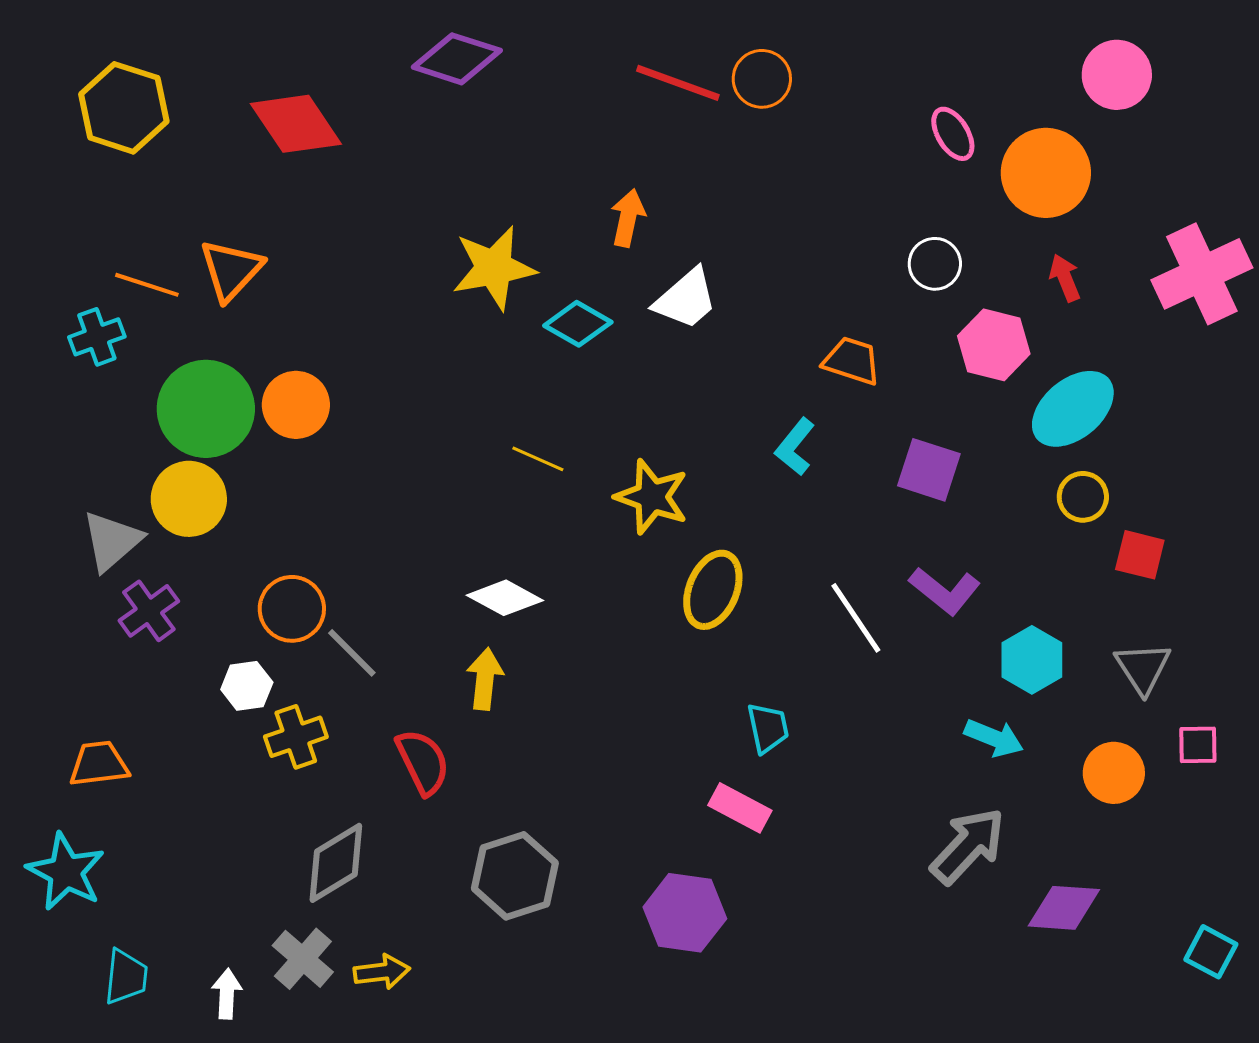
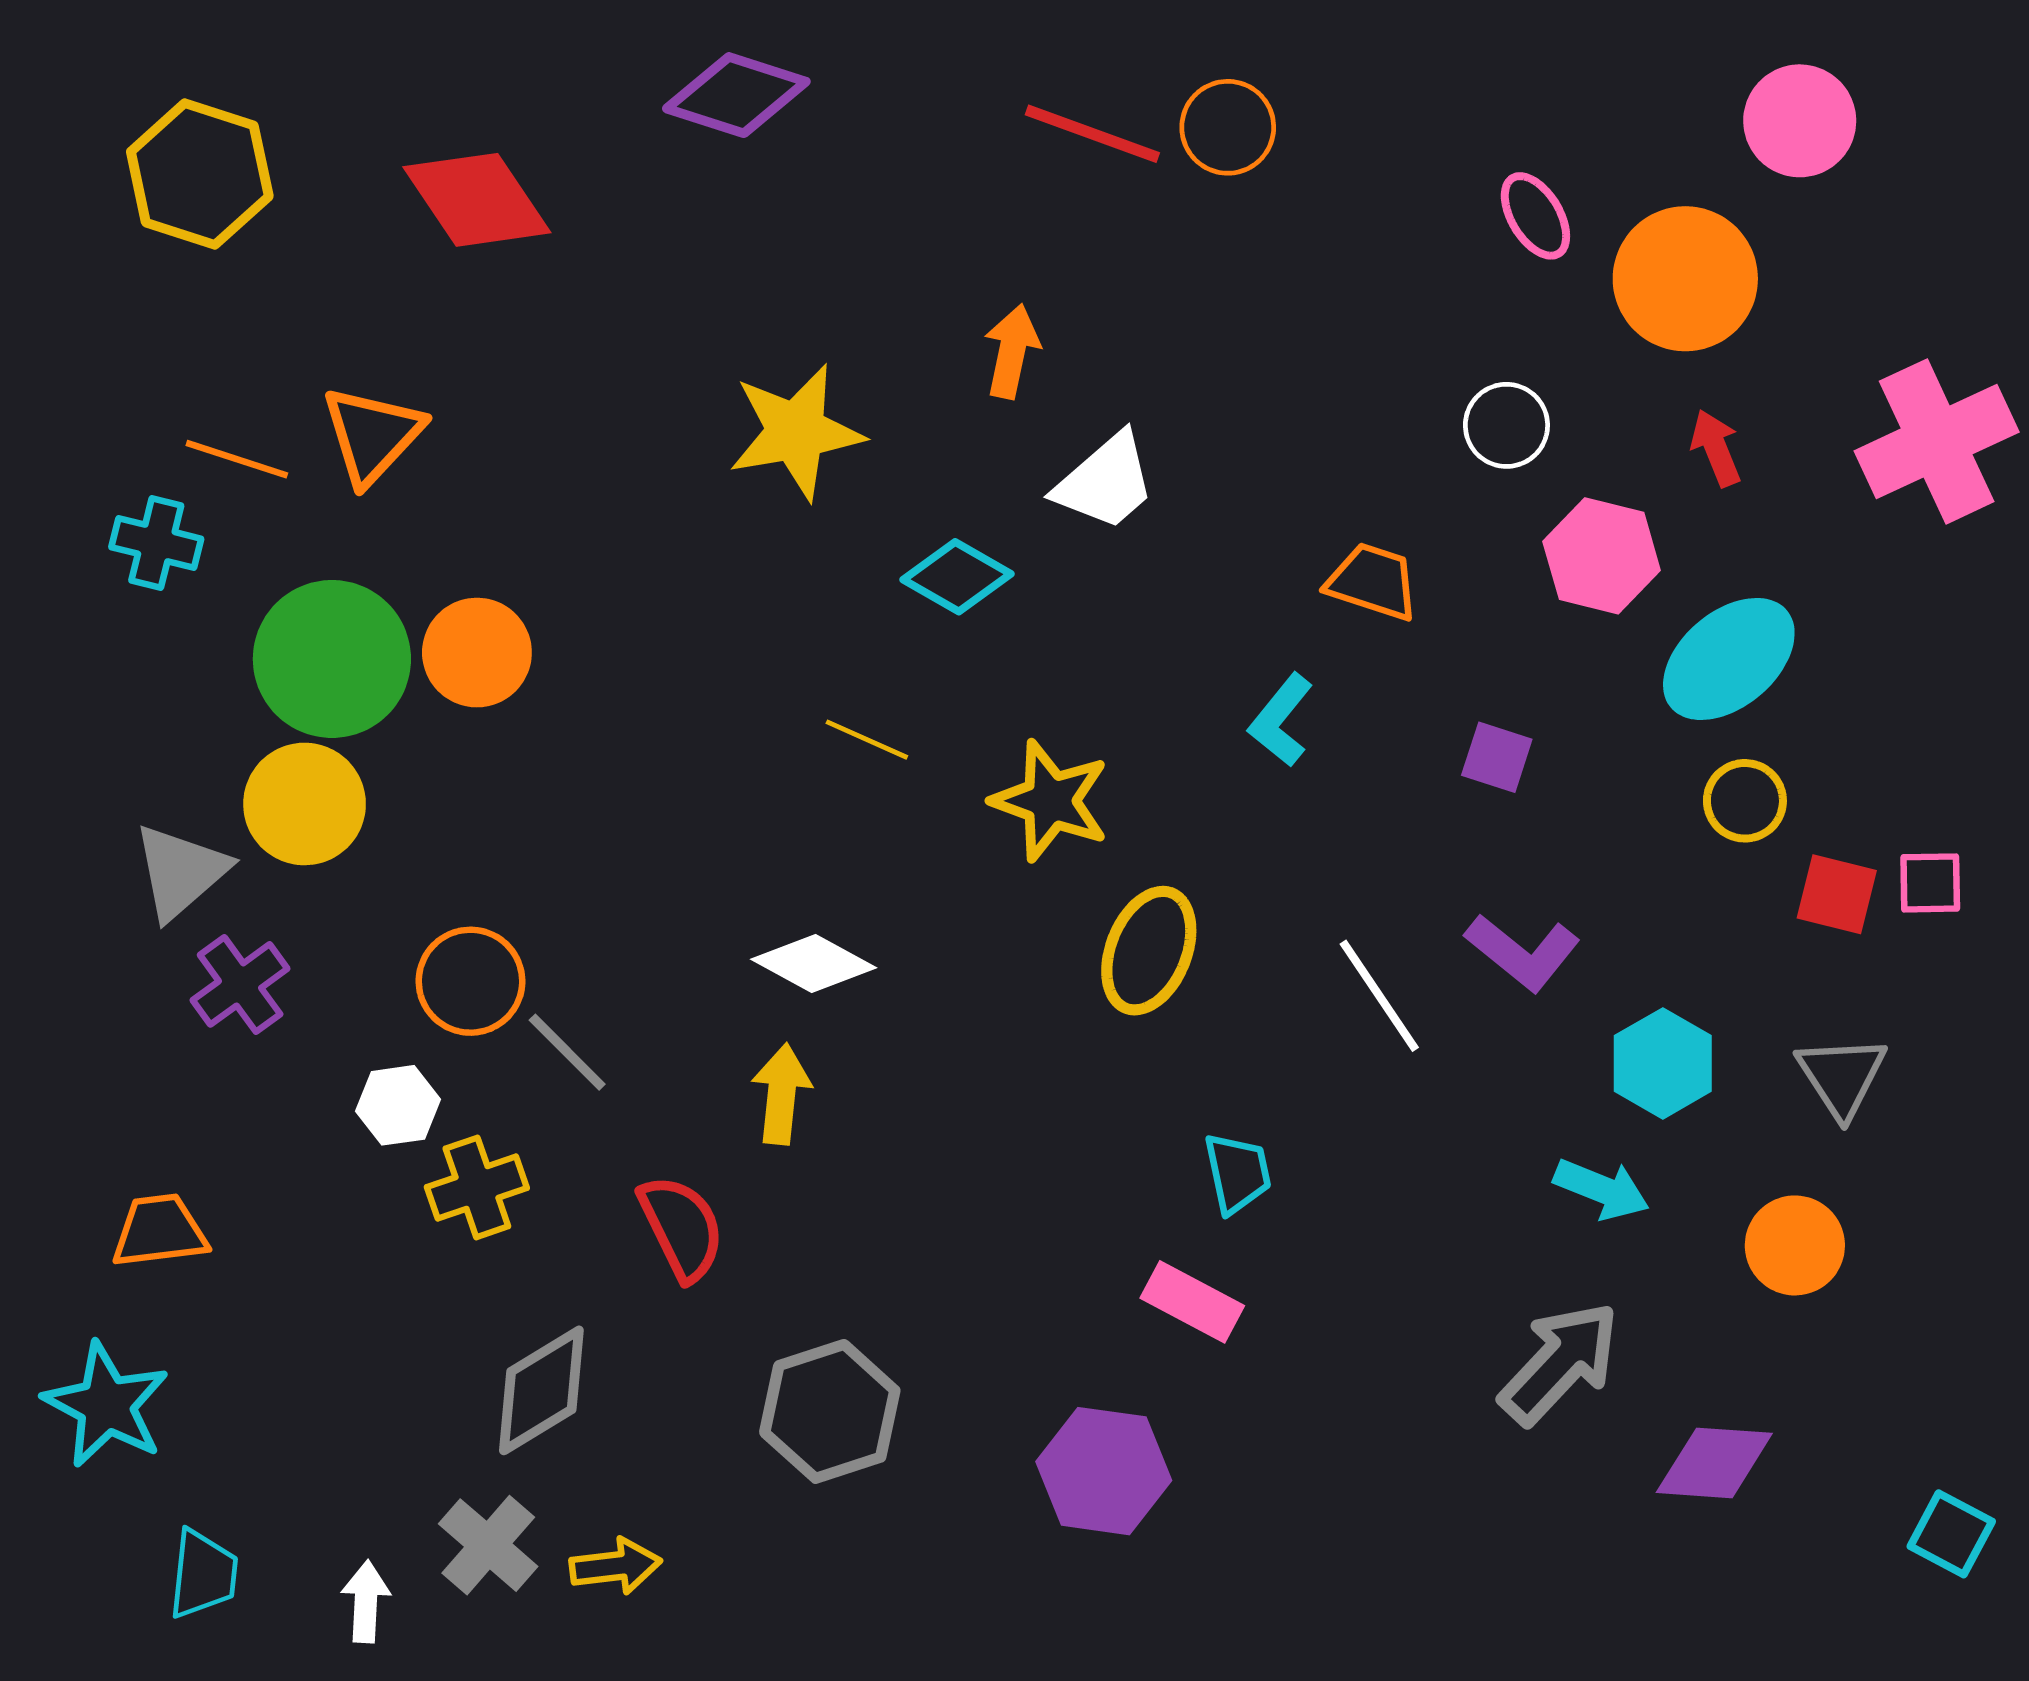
cyan diamond: (578, 324) -> (957, 577), moved
cyan cross: (97, 337) -> (156, 543), turned 34
purple square: (929, 470) -> (1497, 757), size x0.7
pink square: (1198, 745) -> (1930, 883), moved

